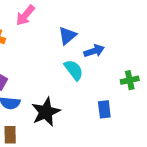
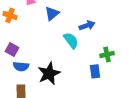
blue triangle: (67, 36) -> (52, 13), moved
green cross: (130, 80) -> (107, 54), moved

